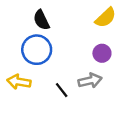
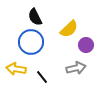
yellow semicircle: (106, 18) -> (69, 29), moved
black line: (62, 90) -> (42, 77), moved

